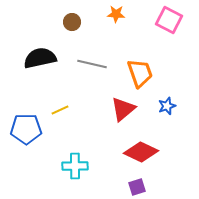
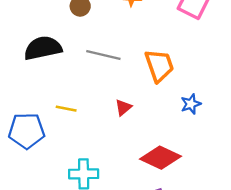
red triangle: (123, 109) -> (123, 107), moved, size x0.6
yellow line: (60, 110) -> (66, 109), turned 36

